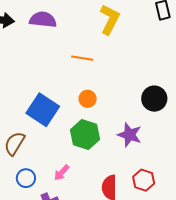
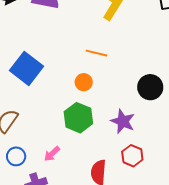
orange line: (82, 58) -> (97, 53), moved
blue square: (43, 110) -> (26, 68), moved
red hexagon: (144, 180) -> (132, 156), moved

